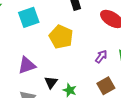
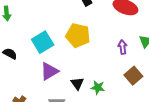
cyan square: (29, 17) -> (43, 42), moved
purple arrow: (101, 57) -> (123, 47), turned -32

